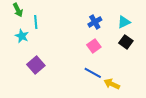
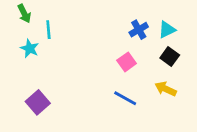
blue cross: (95, 22) -> (139, 30), moved
purple square: (36, 65) -> (38, 102), moved
yellow arrow: (112, 84) -> (166, 89), moved

